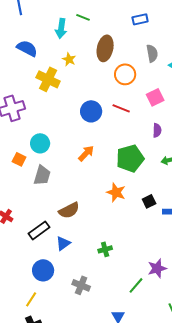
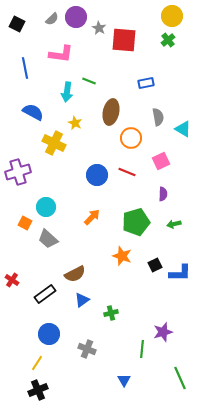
gray trapezoid: (42, 175) -> (48, 239), turned 115
blue triangle: (63, 243) -> (82, 300), moved
green line: (136, 285) -> (142, 349), turned -36

